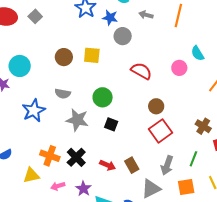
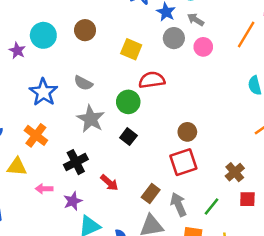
gray arrow: (146, 15) -> (196, 20), moved
brown circle: (64, 57) -> (85, 30), moved
pink circle: (179, 68) -> (203, 47), moved
red semicircle: (141, 71) -> (152, 80), moved, turned -55
blue star: (34, 111) -> (43, 92), turned -30
orange cross: (50, 156) -> (36, 135), moved
brown rectangle: (132, 165) -> (151, 194), moved, turned 49
gray arrow: (167, 165) -> (178, 205), turned 120

